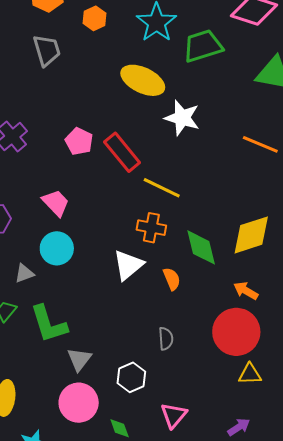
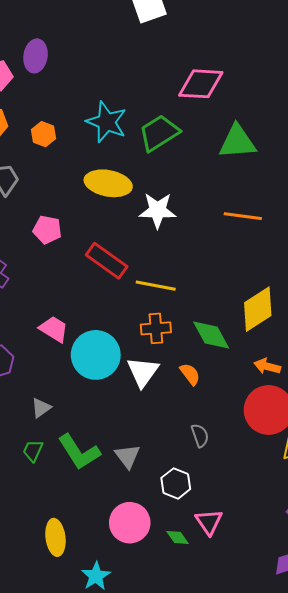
pink pentagon: (79, 141) -> (47, 230), moved
cyan circle: (57, 248) -> (96, 355), moved, size x1.4
gray triangle: (79, 359) -> (127, 456), moved
pink triangle: (174, 415) -> (209, 522), moved

